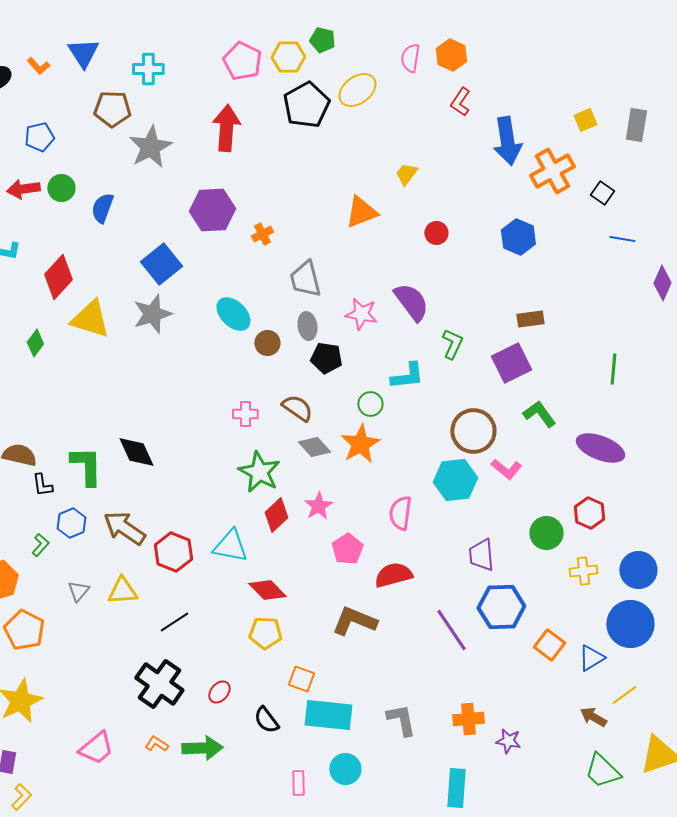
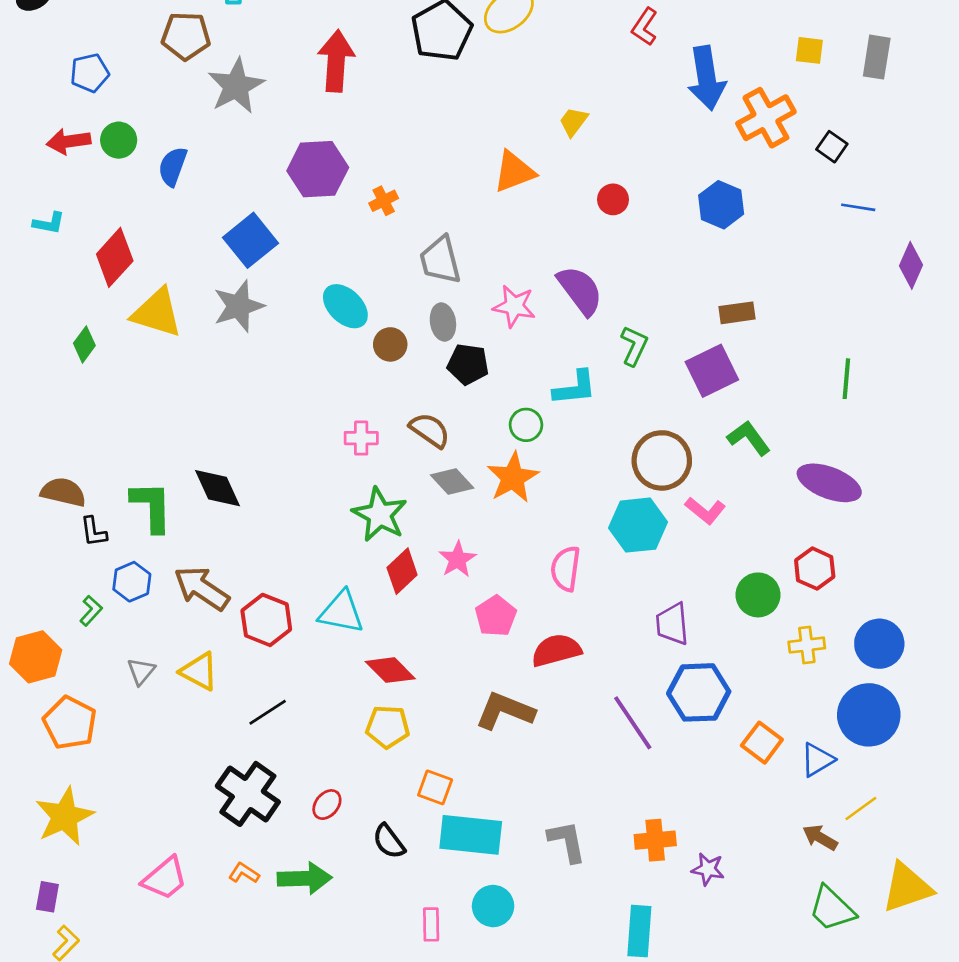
yellow square: (585, 120) -> (809, 50), turned 30
yellow triangle: (122, 591) -> (199, 671), turned 32

